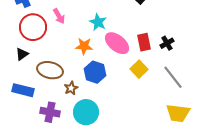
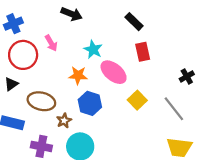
red rectangle: (144, 42) -> (143, 52), moved
black cross: (167, 43) -> (187, 76), moved

